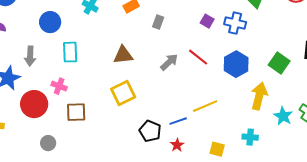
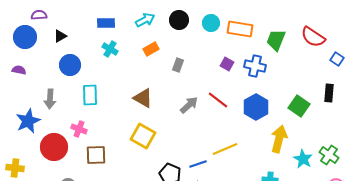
brown triangle: (123, 55) -> (143, 98), turned 35
yellow square: (123, 93) -> (143, 136), turned -35

